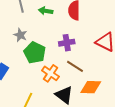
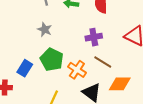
green pentagon: (35, 53) -> (52, 60), moved

